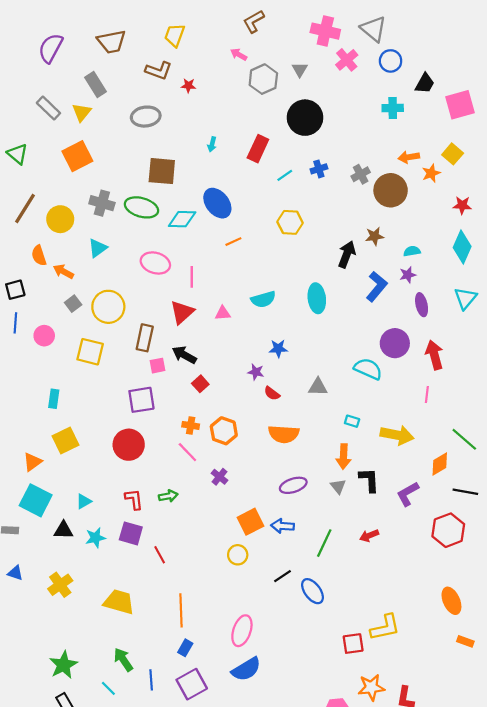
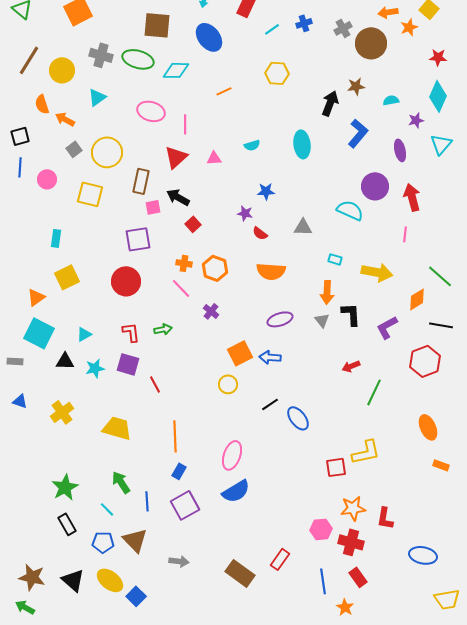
blue ellipse: (217, 203) -> (209, 37), moved
purple star: (408, 275) -> (416, 120), moved
cyan semicircle: (263, 299) -> (252, 145), size x0.7
green line: (324, 543) -> (374, 392), moved

